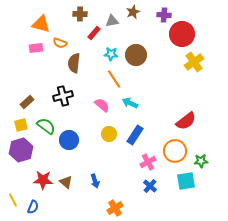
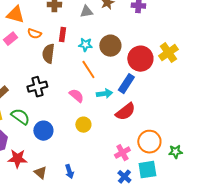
red rectangle: (94, 33) -> (62, 35), moved, turned -32
red circle: (182, 34) -> (140, 59), moved
pink rectangle: (36, 48) -> (10, 39), turned -32
cyan arrow: (130, 103) -> (104, 94), turned 147
red semicircle: (186, 121) -> (125, 112), moved
blue rectangle: (135, 135) -> (126, 84), moved
red star: (43, 180) -> (17, 159), moved
cyan square: (186, 181) -> (147, 170), moved

